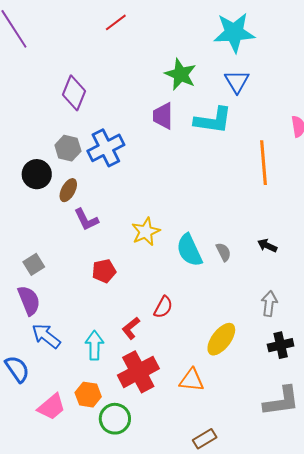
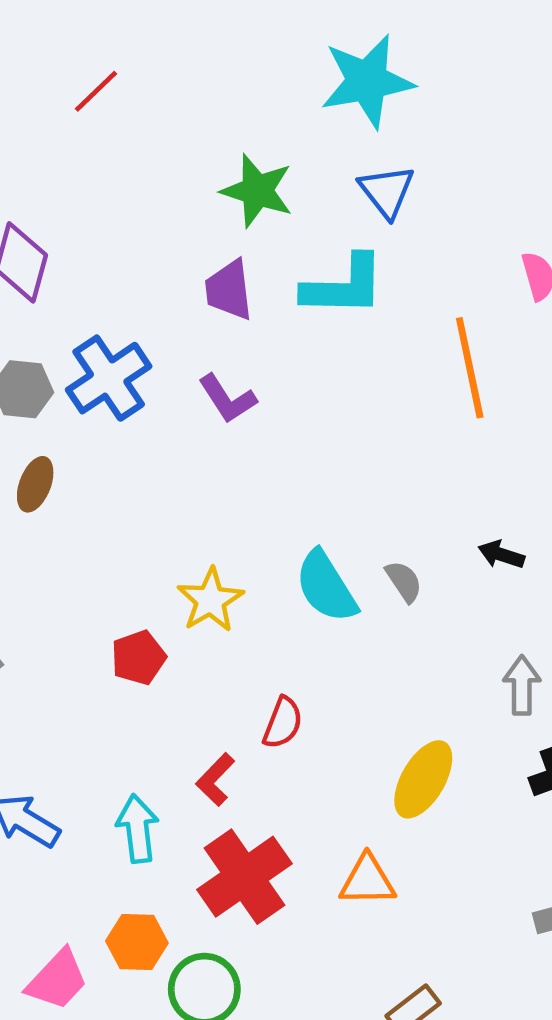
purple L-shape: (86, 220) -> (227, 399), moved
yellow star: (146, 232) -> (210, 600), moved

